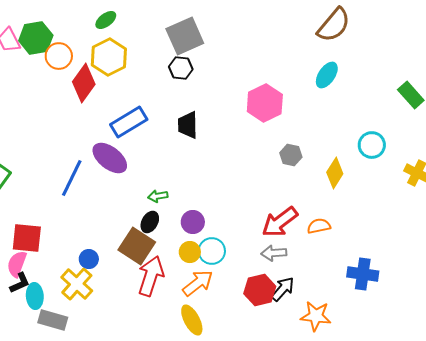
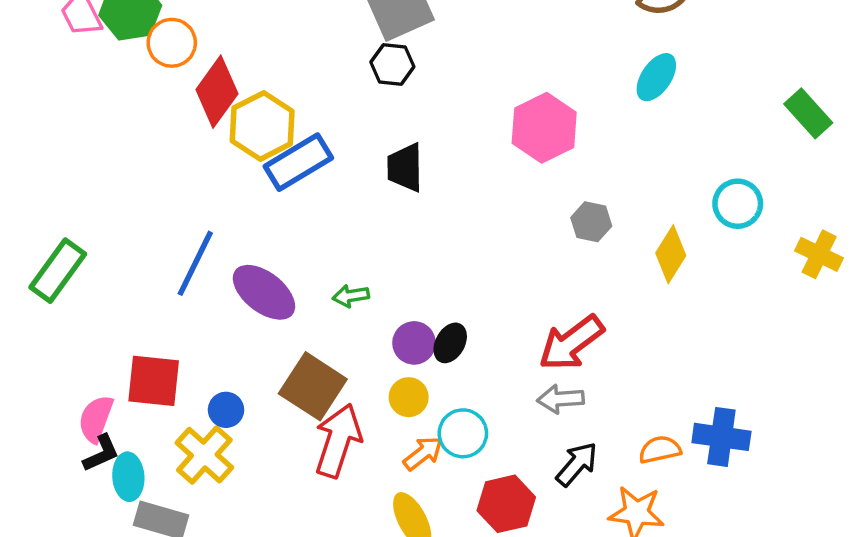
yellow hexagon: (109, 57) -> (262, 126), moved
purple ellipse: (110, 158) -> (264, 292), moved
black ellipse: (150, 222) -> (450, 343), moved
orange semicircle: (319, 226) -> (660, 450), moved
red square: (27, 238) -> (154, 381), moved
cyan circle: (212, 251) -> (463, 433), moved
orange arrow: (198, 283) -> (423, 453), size x0.7
red hexagon: (260, 290) -> (506, 504), moved

